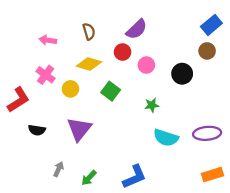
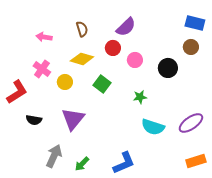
blue rectangle: (211, 25) -> (195, 23), turned 54
purple ellipse: (207, 133) -> (191, 123), turned -30
gray arrow: (59, 169) -> (54, 156), size x1.6

